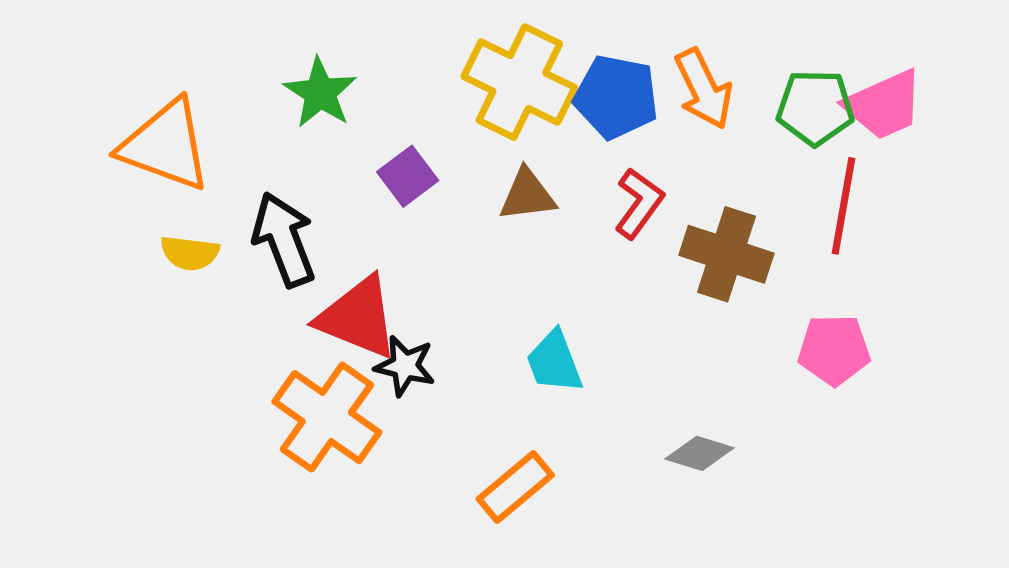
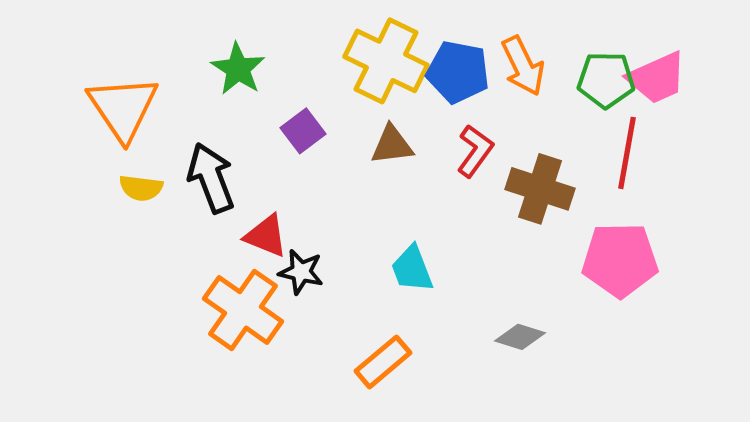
orange triangle: (165, 145) -> (123, 108), turned 36
red triangle: (358, 317) -> (266, 236), size x0.7
pink pentagon: (834, 350) -> (620, 260), size x1.4

